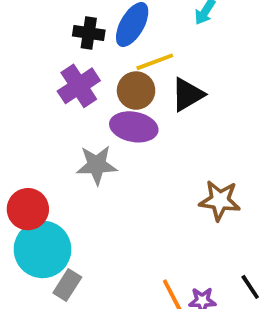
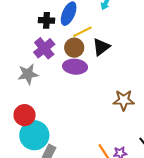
gray star: (97, 165) -> (28, 74), moved

